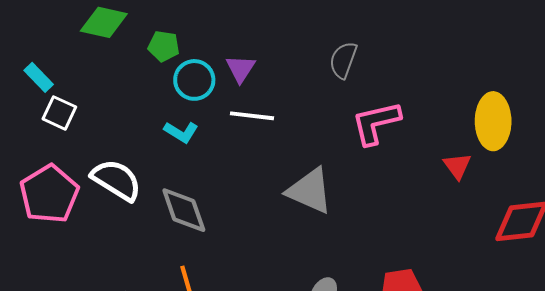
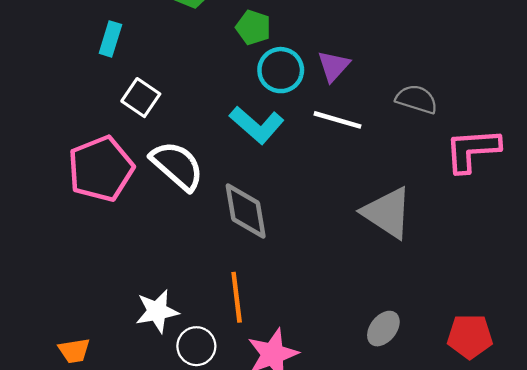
gray semicircle: (343, 60) -> (417, 99), moved, turned 78
cyan rectangle: (39, 77) -> (110, 39), turned 52
white square: (59, 113) -> (141, 98), moved
cyan L-shape: (181, 132) -> (257, 125), size x1.4

